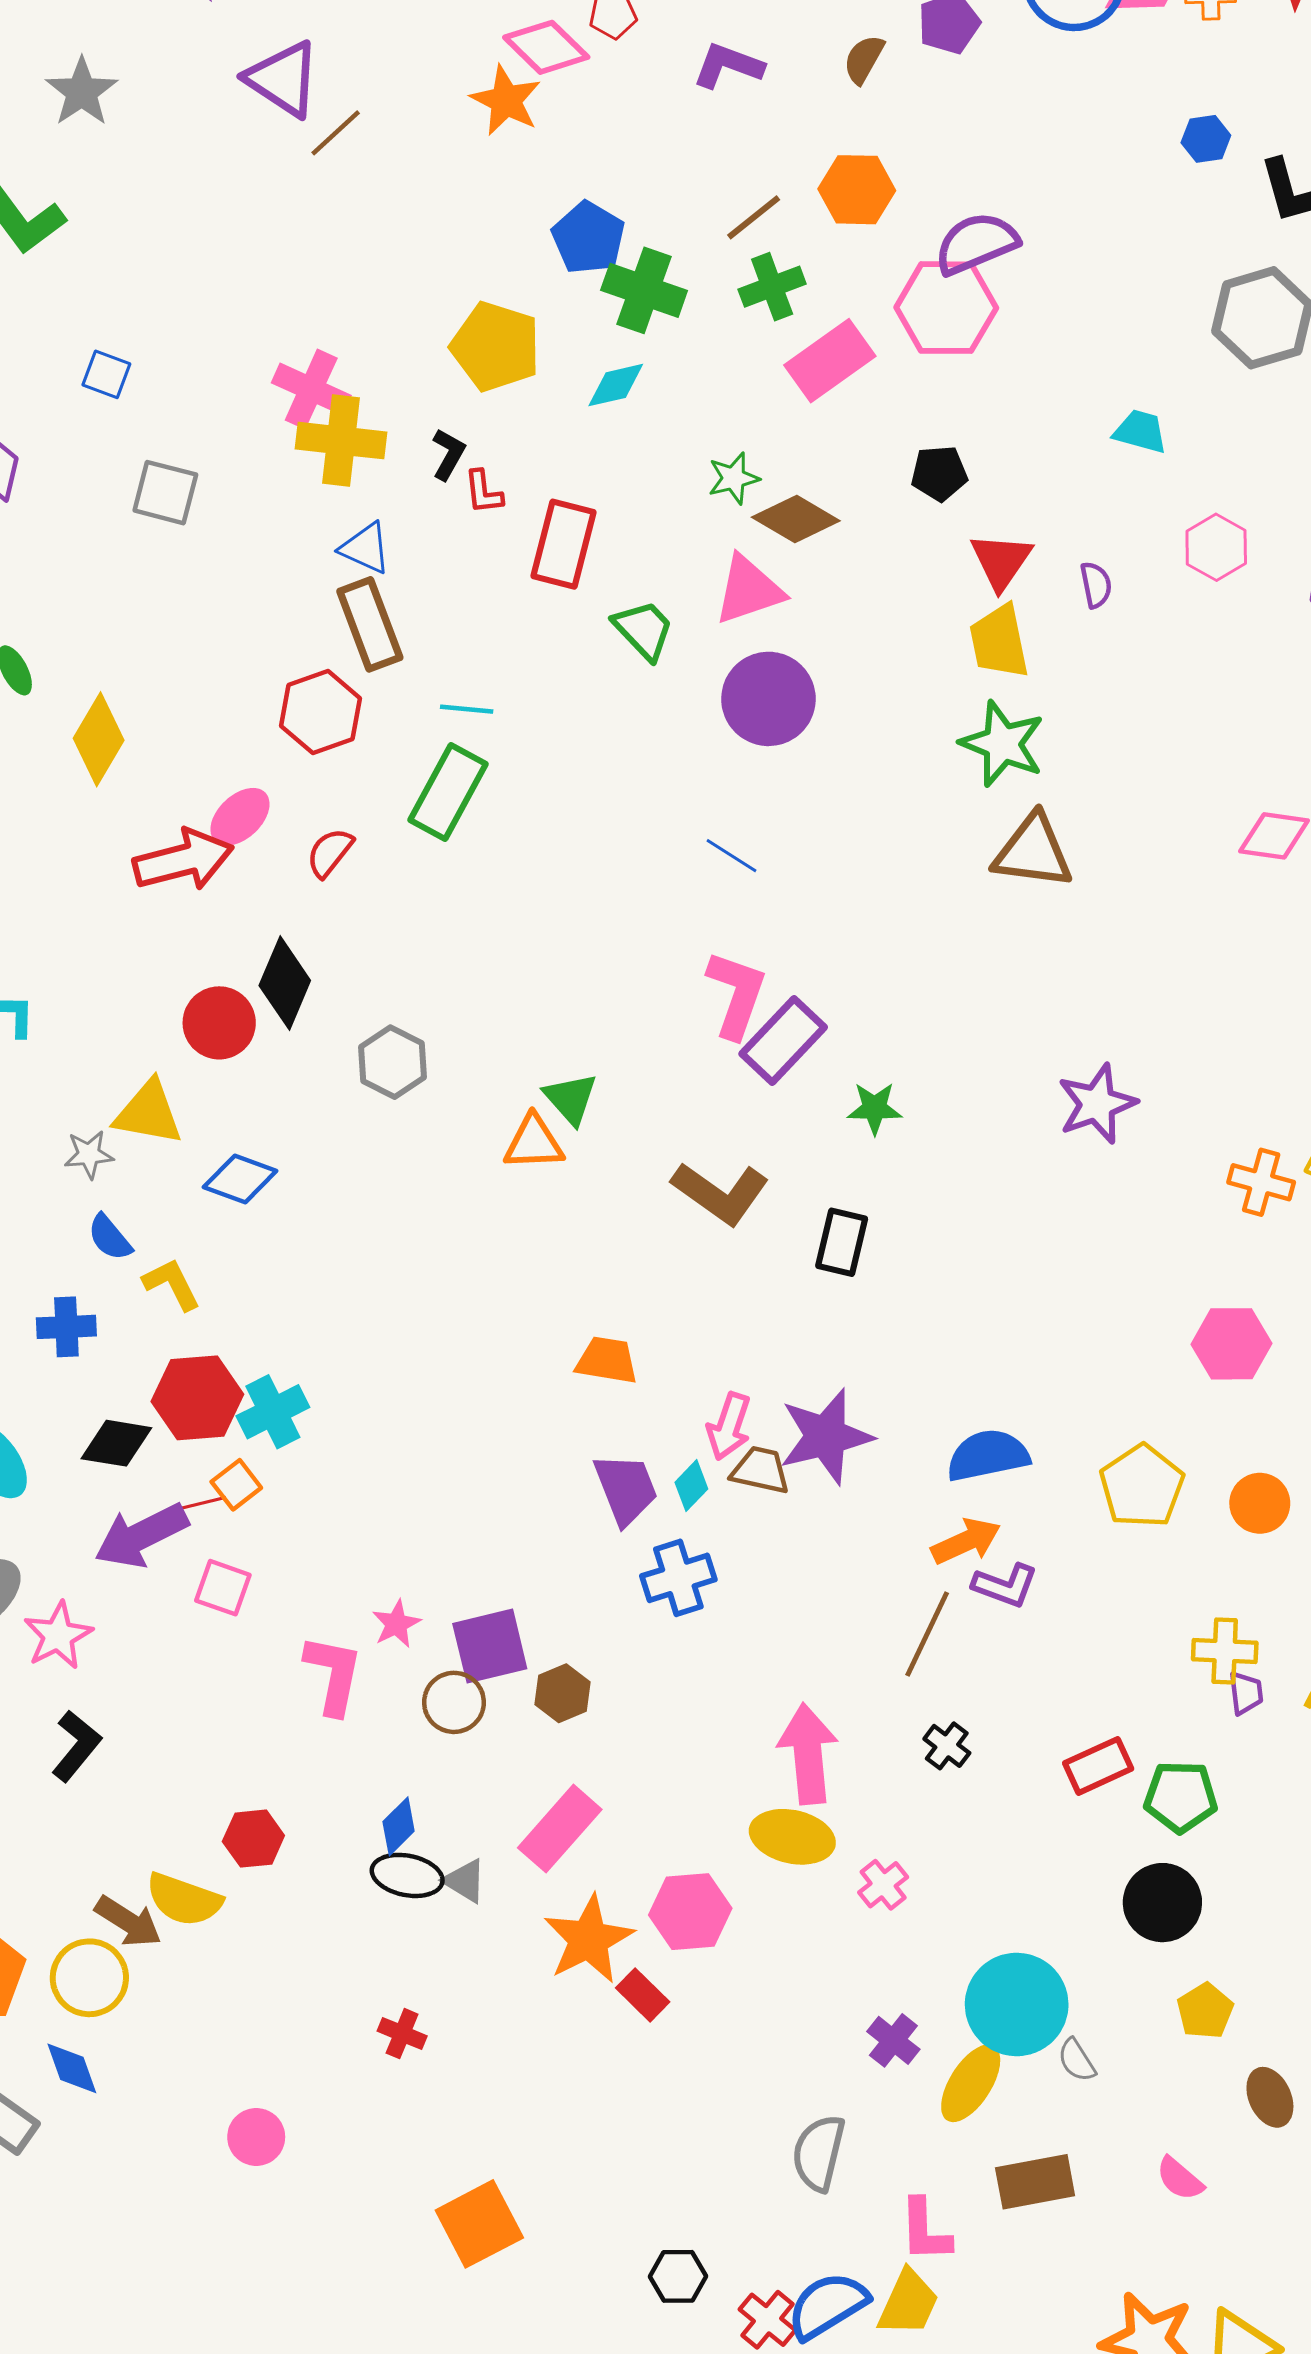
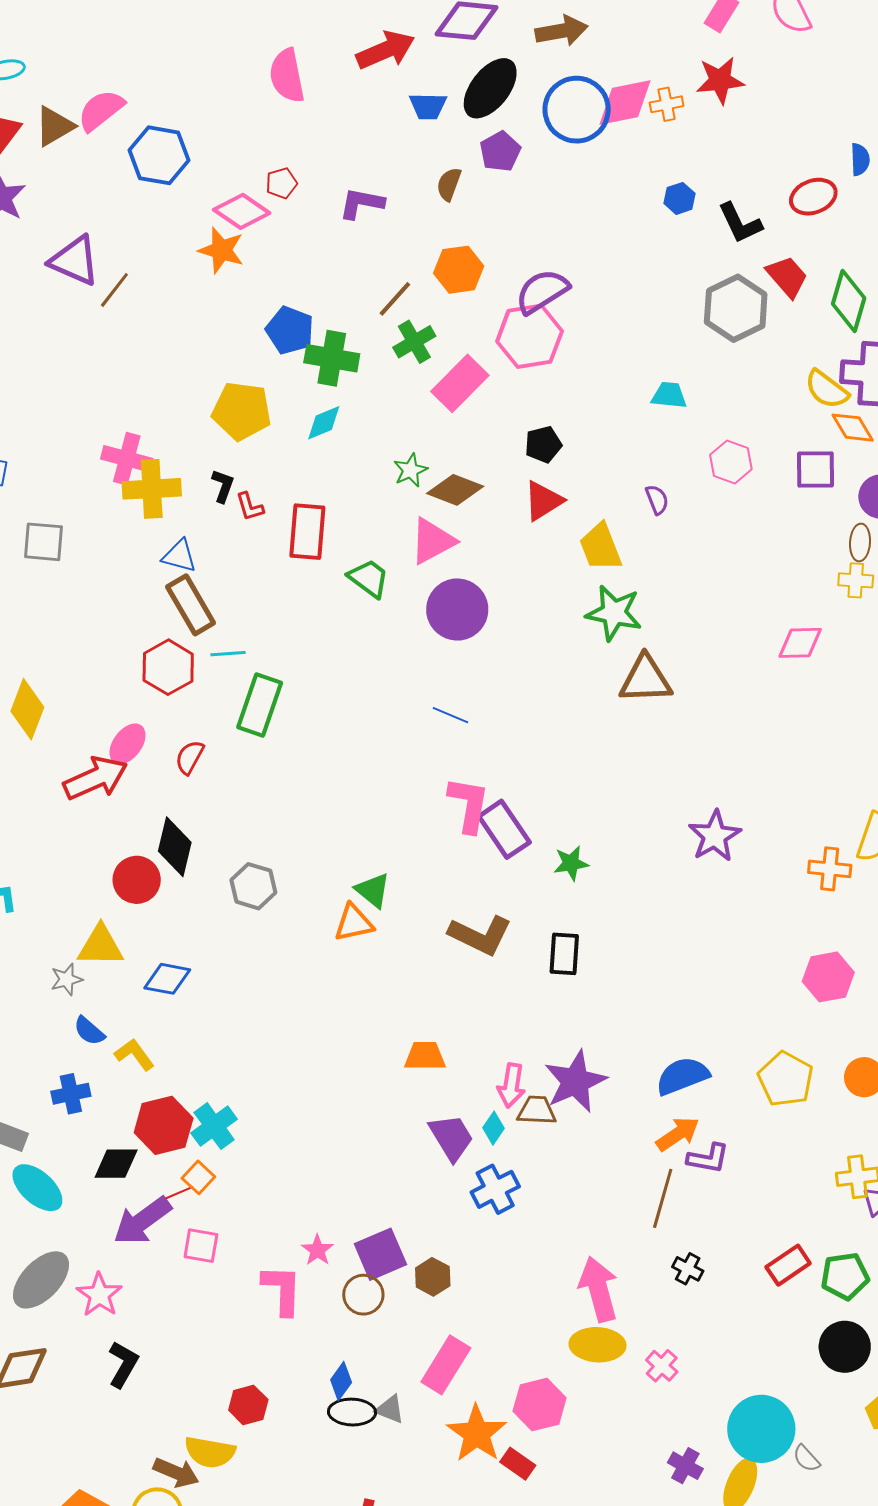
red triangle: (1001, 561) -> (543, 501), moved, turned 33
cyan line: (467, 709) -> (228, 654), moved
purple rectangle: (783, 1040) -> (504, 829), turned -68

